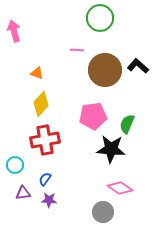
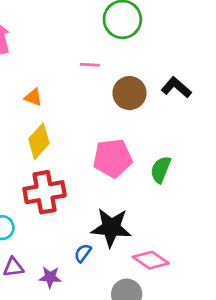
brown circle: (105, 70) -> (129, 93), size x0.7
black star: (111, 149) -> (111, 228), moved
blue semicircle: (45, 179) -> (83, 253), moved

